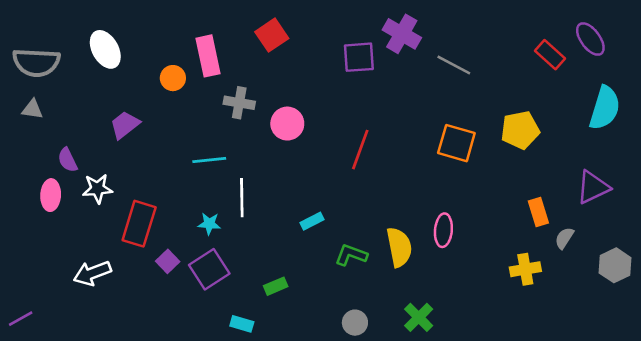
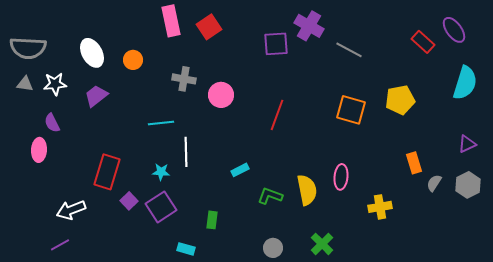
white ellipse: (105, 49) -> (92, 53), moved
pink rectangle: (208, 56) -> (171, 21), moved
purple triangle: (593, 187) -> (467, 144), moved, size x0.7
white star: (97, 189) -> (55, 84), moved
gray hexagon: (615, 265) -> (468, 185), moved
yellow cross: (525, 269) -> (380, 207), moved
green rectangle: (276, 286) -> (212, 220), turned -60
purple line: (21, 319) -> (60, 245), moved

